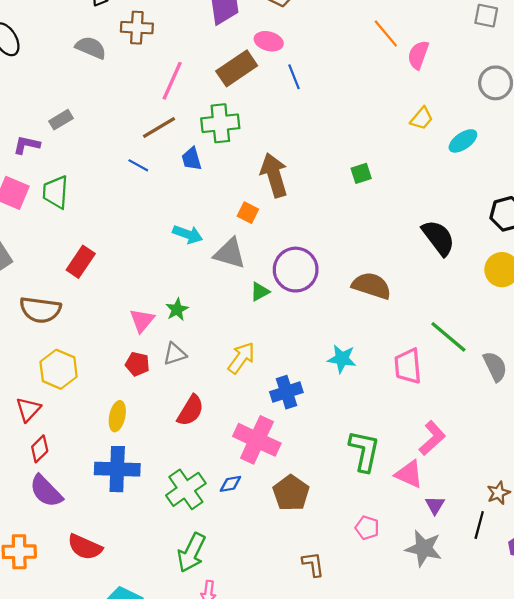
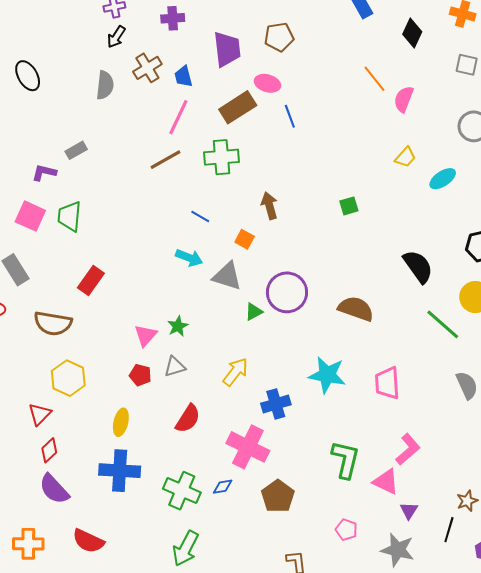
brown cross: (137, 28) -> (147, 68), turned -36
gray semicircle: (91, 48) -> (105, 85), turned 72
blue trapezoid: (192, 159) -> (183, 76), moved
blue line: (138, 165) -> (200, 217), moved
brown arrow: (274, 175) -> (269, 206), size x0.7
green line: (448, 337) -> (443, 324), moved
cyan star: (342, 359) -> (327, 375), size x1.4
green cross: (186, 489) -> (182, 491), turned -33

